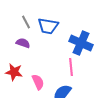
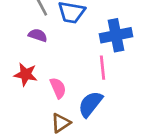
blue cross: (81, 43) -> (116, 35), turned -35

